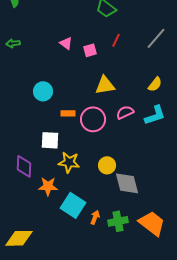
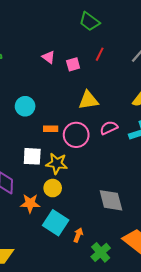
yellow star: (69, 162) -> (57, 163), moved
yellow circle: (107, 165) -> (53, 188), moved
green cross: (118, 221) -> (101, 252), moved, turned -30

